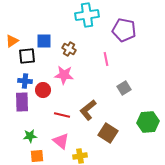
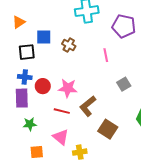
orange triangle: (12, 41) -> (19, 22), moved
pink star: (64, 75) -> (68, 88), moved
green star: (30, 136) -> (30, 124), moved

